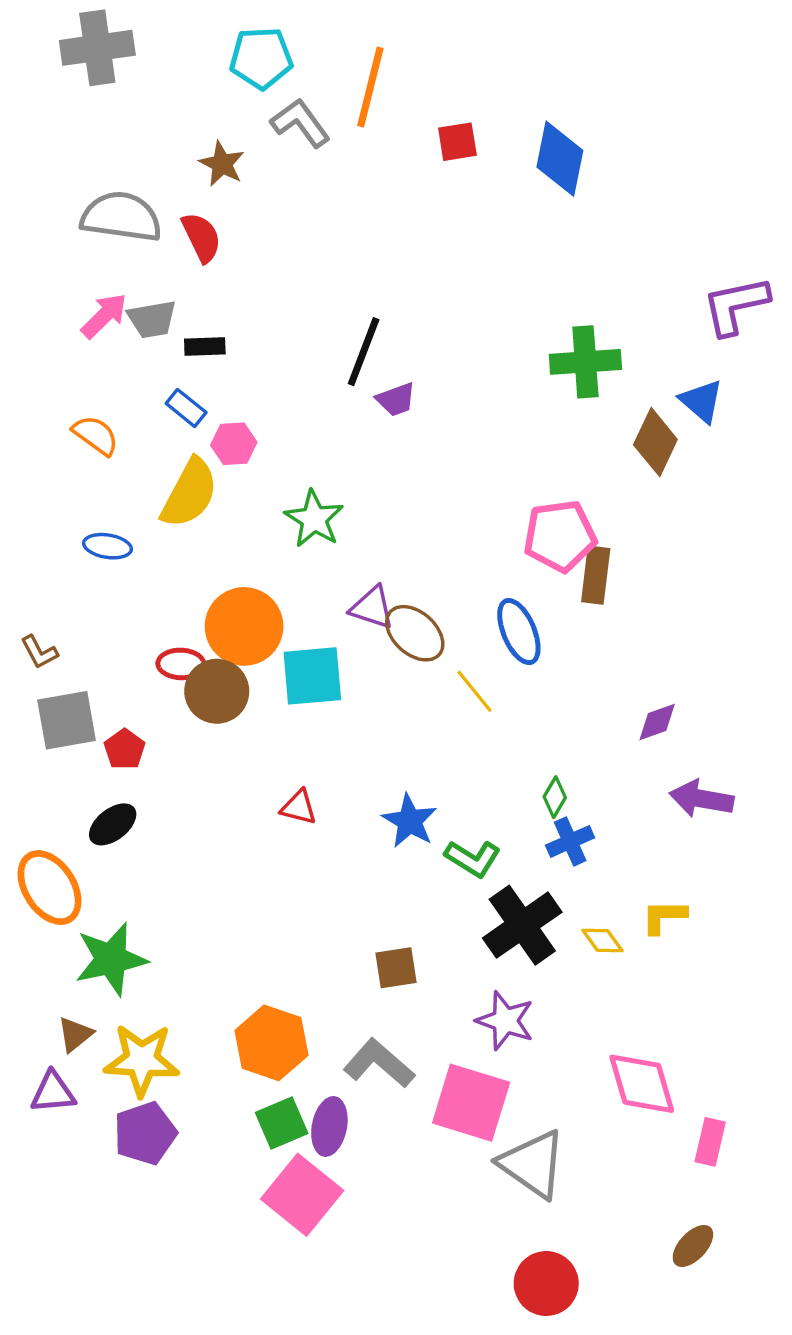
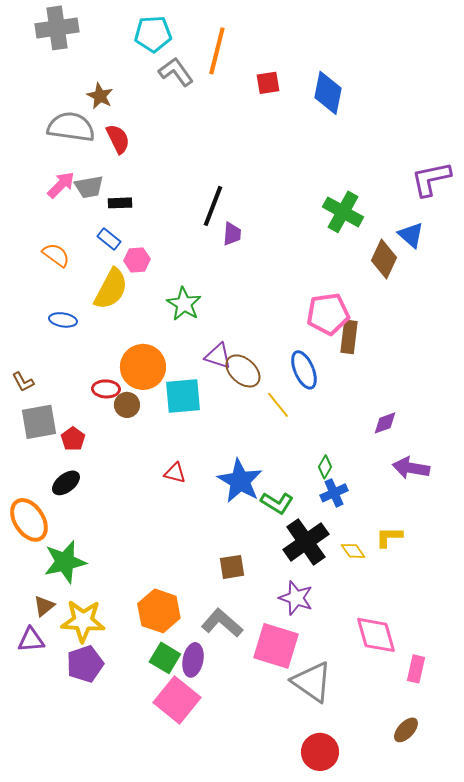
brown star: (222, 164) -> (100, 96), moved
green cross: (585, 362) -> (343, 212), turned 33
purple trapezoid: (396, 399) -> (232, 234), turned -65
brown circle: (217, 691) -> (127, 405), size x0.7
blue star: (410, 821) -> (240, 481), size x1.4
green square: (282, 1123) -> (165, 658), turned -36

